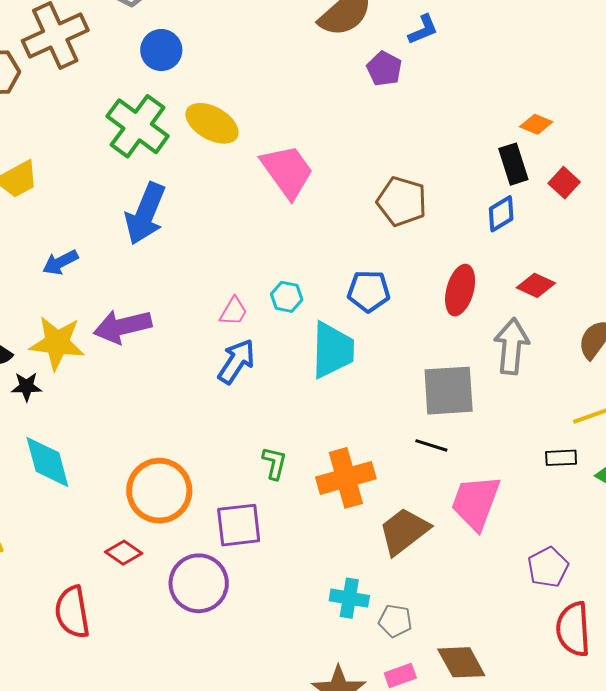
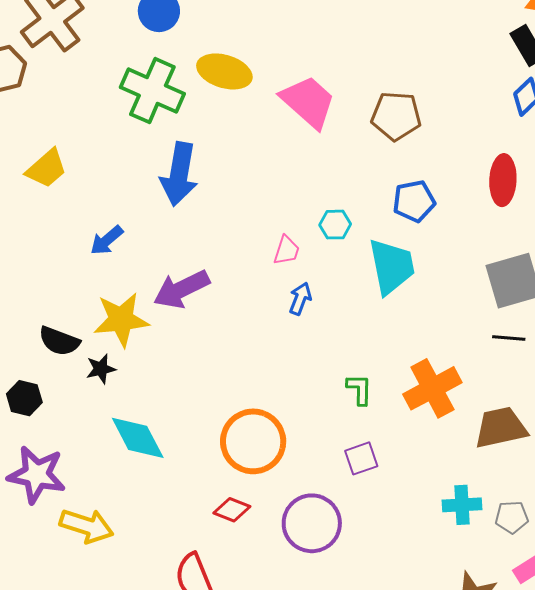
brown pentagon: (402, 201) -> (396, 116), moved
blue arrow: (236, 361) -> (300, 299), size x0.7
purple square: (239, 525) -> (361, 458), moved, size x0.7
brown trapezoid: (404, 531) -> (501, 428), turned 38

